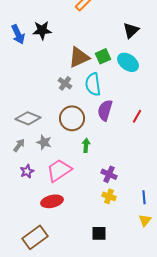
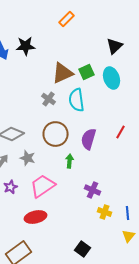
cyan ellipse: (128, 62) -> (112, 78), turned 35
purple semicircle: (105, 110) -> (88, 139), moved
yellow cross: (109, 196) -> (104, 212), moved
black square: (99, 233) -> (82, 249), turned 35

